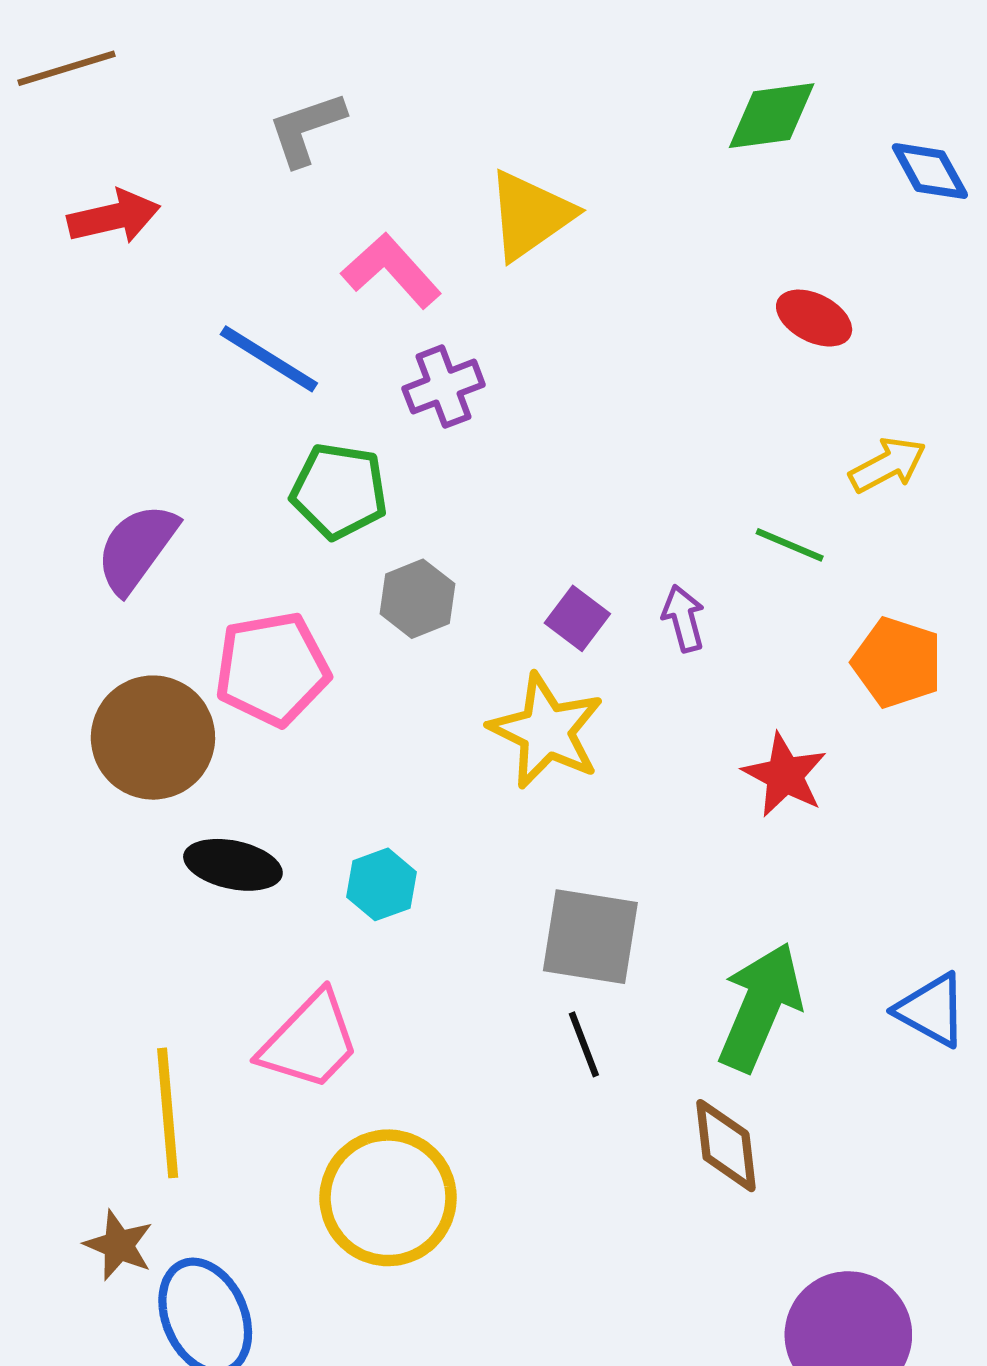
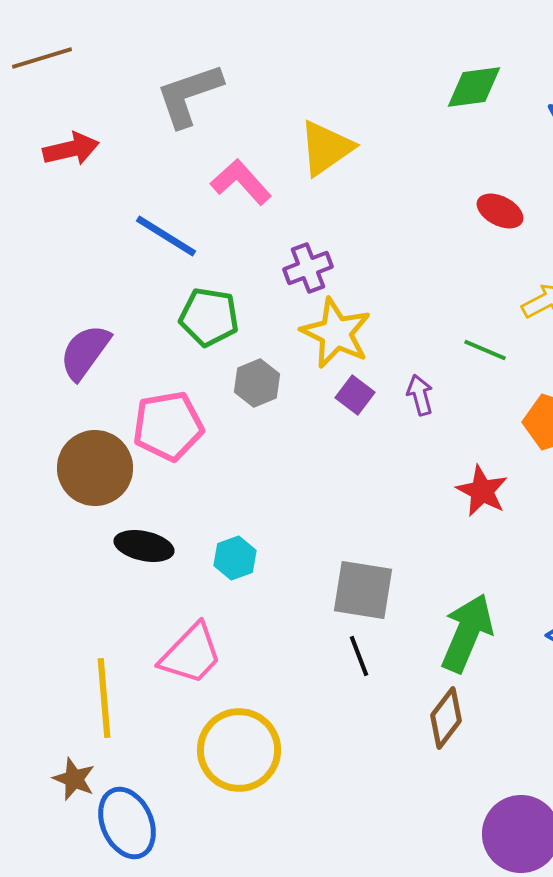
gray L-shape: (306, 129) -> (189, 95), size x1.4
purple cross: (444, 387) -> (308, 268), moved
yellow star: (546, 731) -> (336, 333), moved
brown diamond: (726, 1146) -> (446, 718), turned 44

